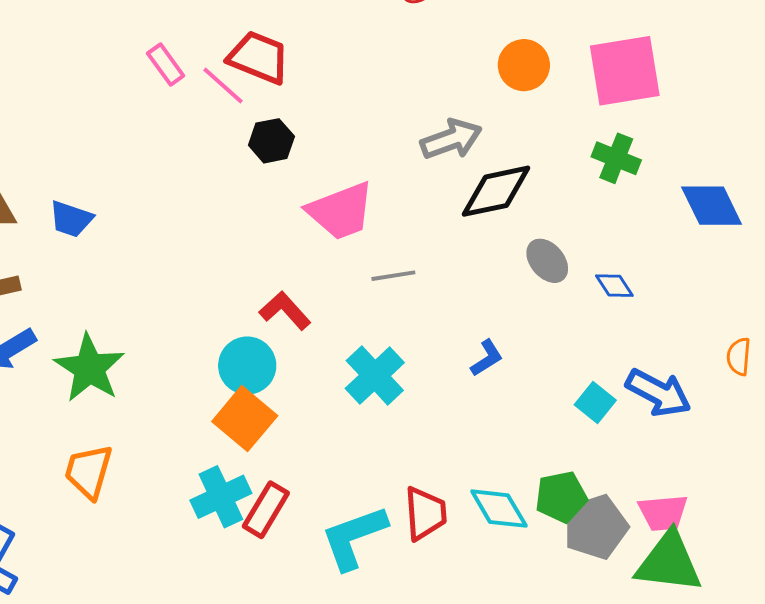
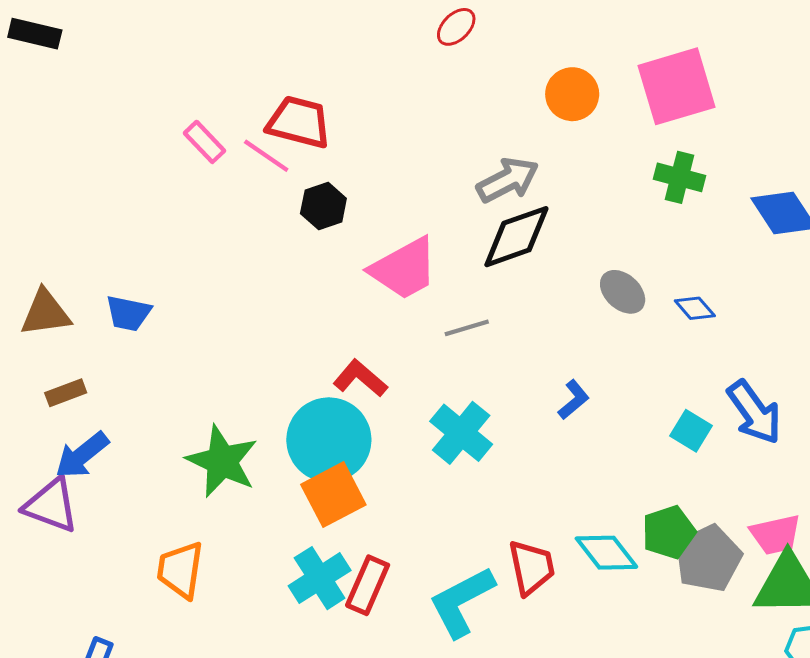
black diamond: (496, 191) -> (516, 237), moved
cyan circle: (247, 366) -> (329, 440), size x1.4
green star: (89, 368) -> (222, 461), moved
blue arrow: (658, 393) -> (754, 412), turned 34
orange square: (245, 419) -> (333, 495), turned 30

